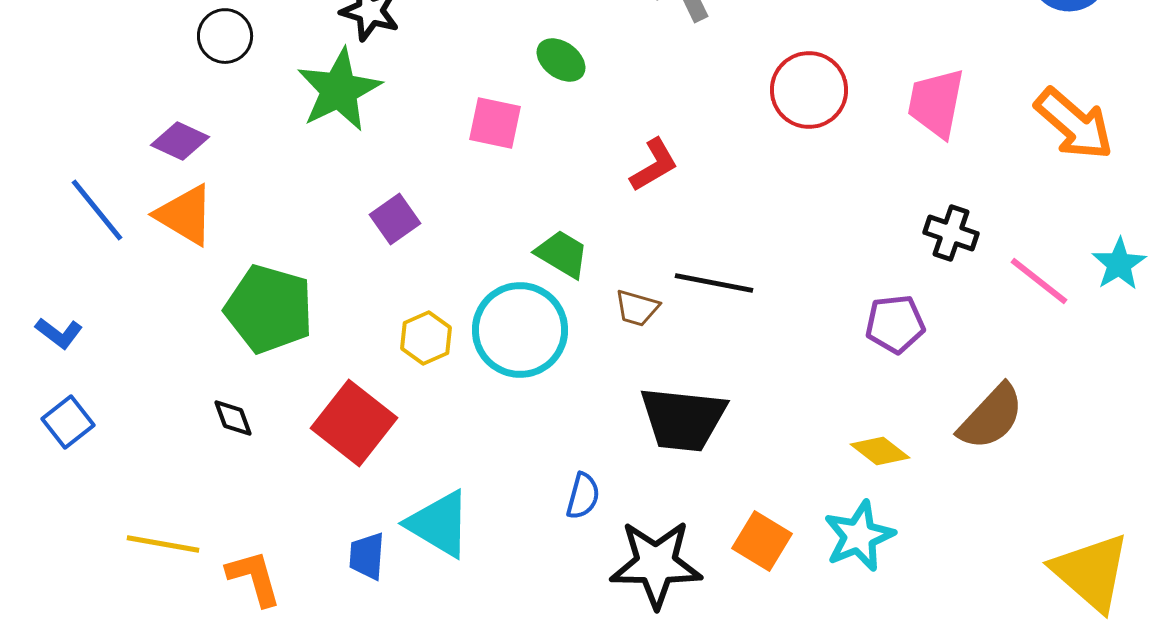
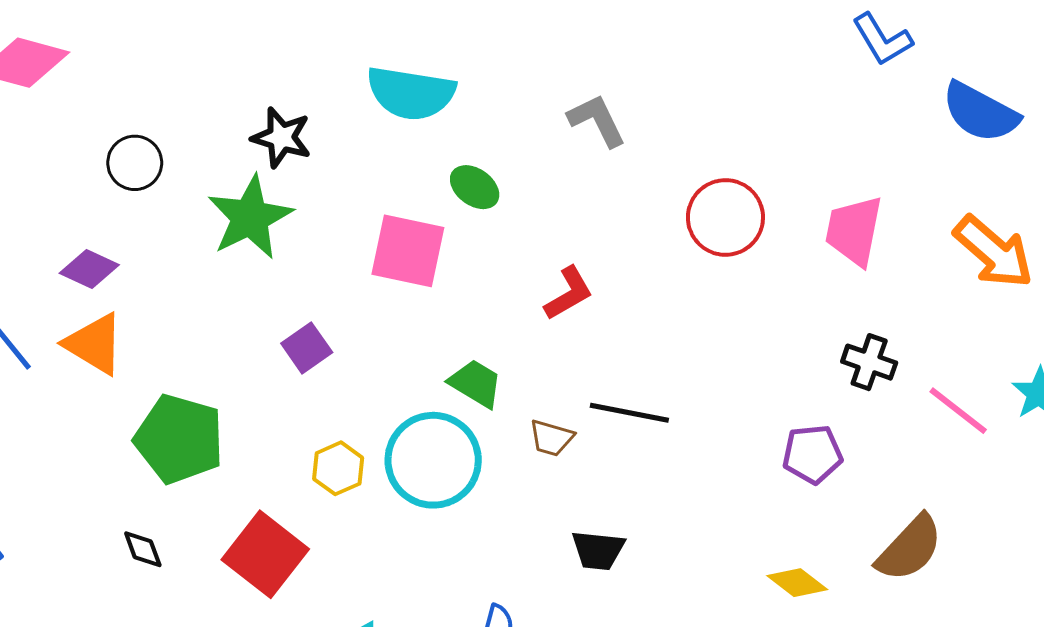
pink square: (495, 123) -> (408, 251), size x1.4
black trapezoid: (683, 419) -> (598, 550), size x0.6

